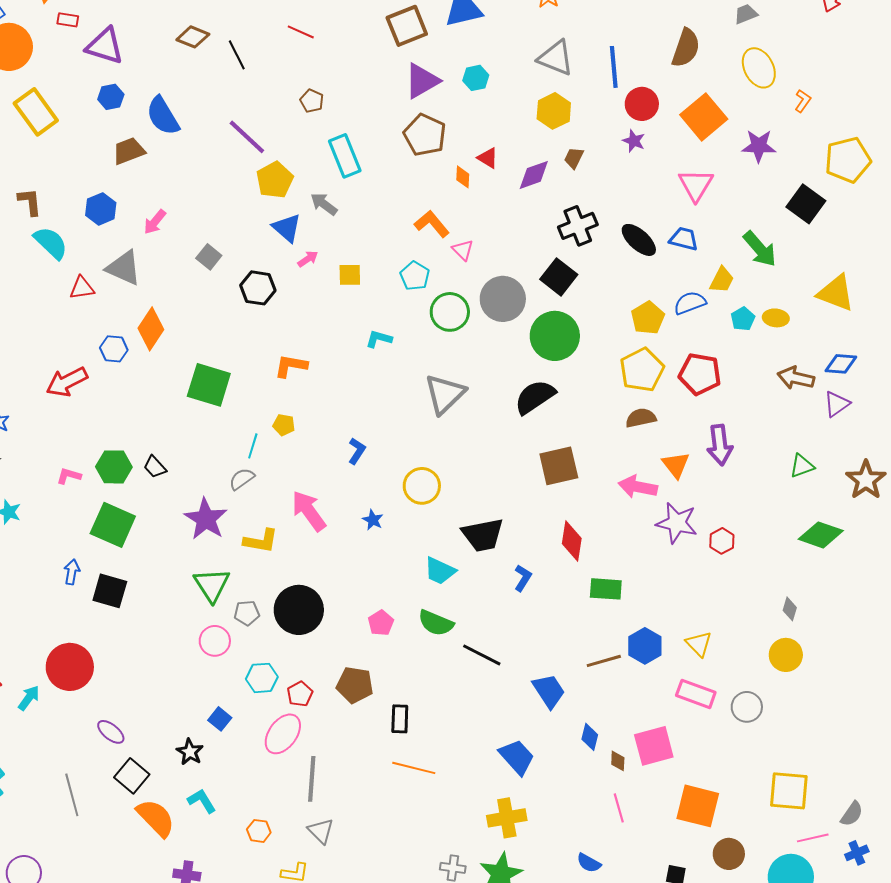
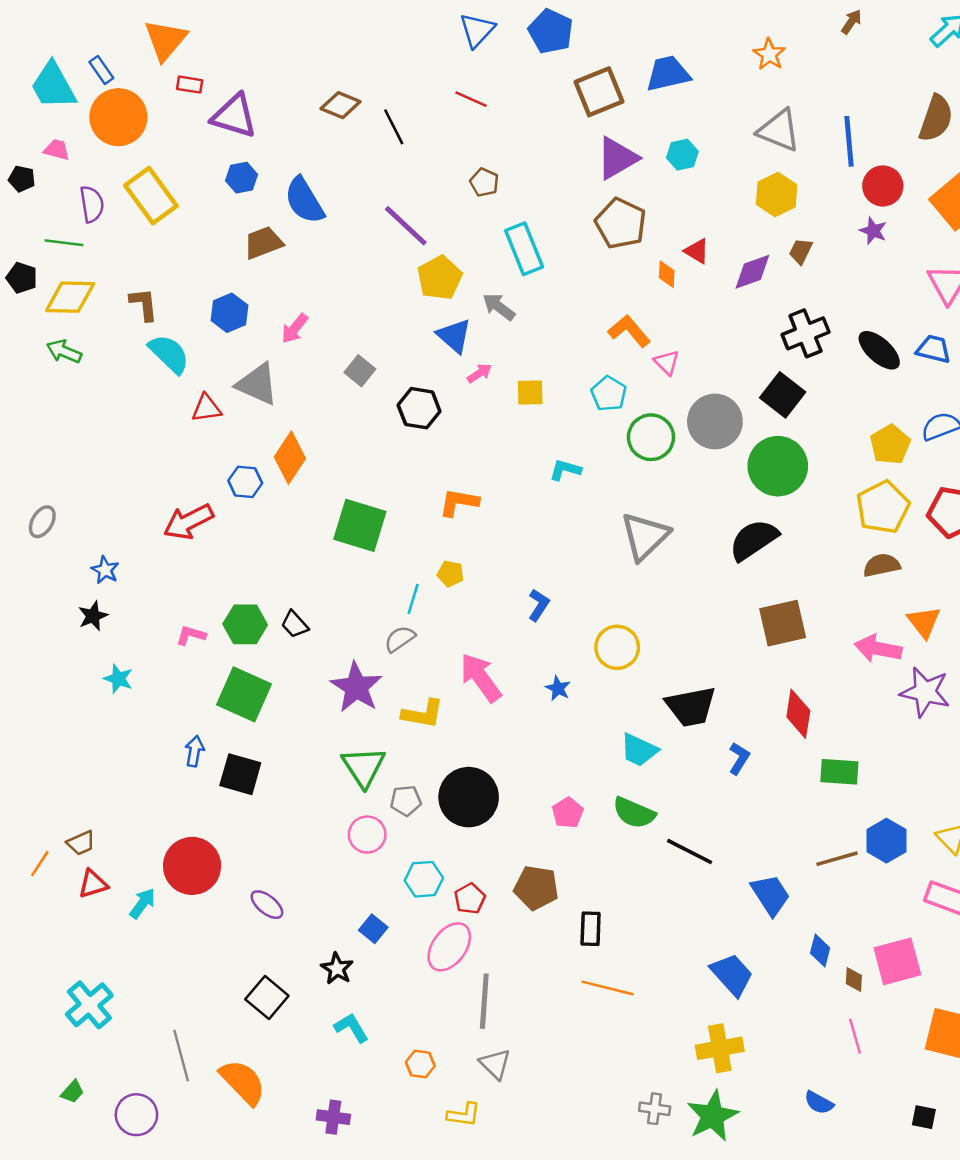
purple ellipse: (111, 732) -> (267, 905), moved
gray line: (72, 795) -> (181, 1056), moved
orange semicircle: (156, 818) -> (243, 1082), moved

